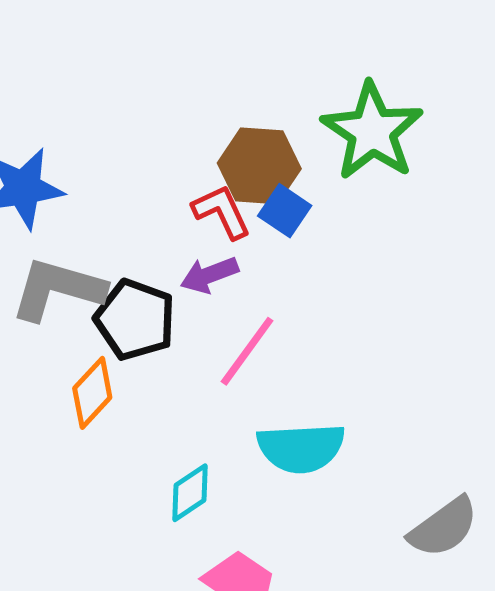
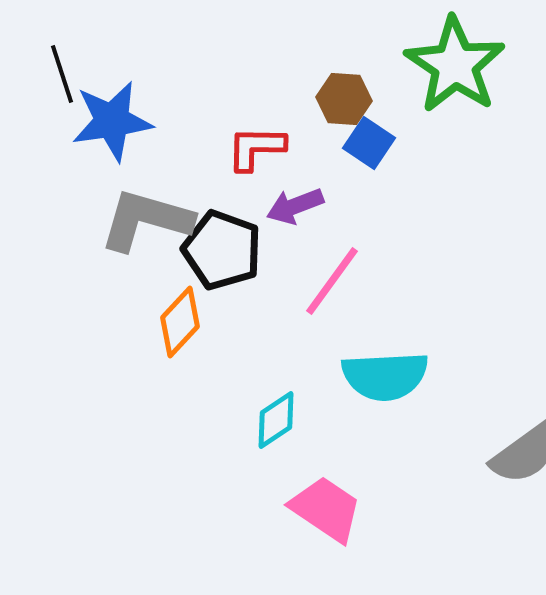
brown hexagon: (259, 166) -> (344, 99), size x0.7
red L-shape: (222, 212) -> (256, 148), moved, turned -64

